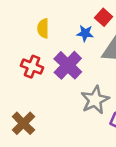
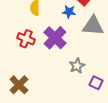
gray star: (95, 100) -> (77, 66), size x0.7

